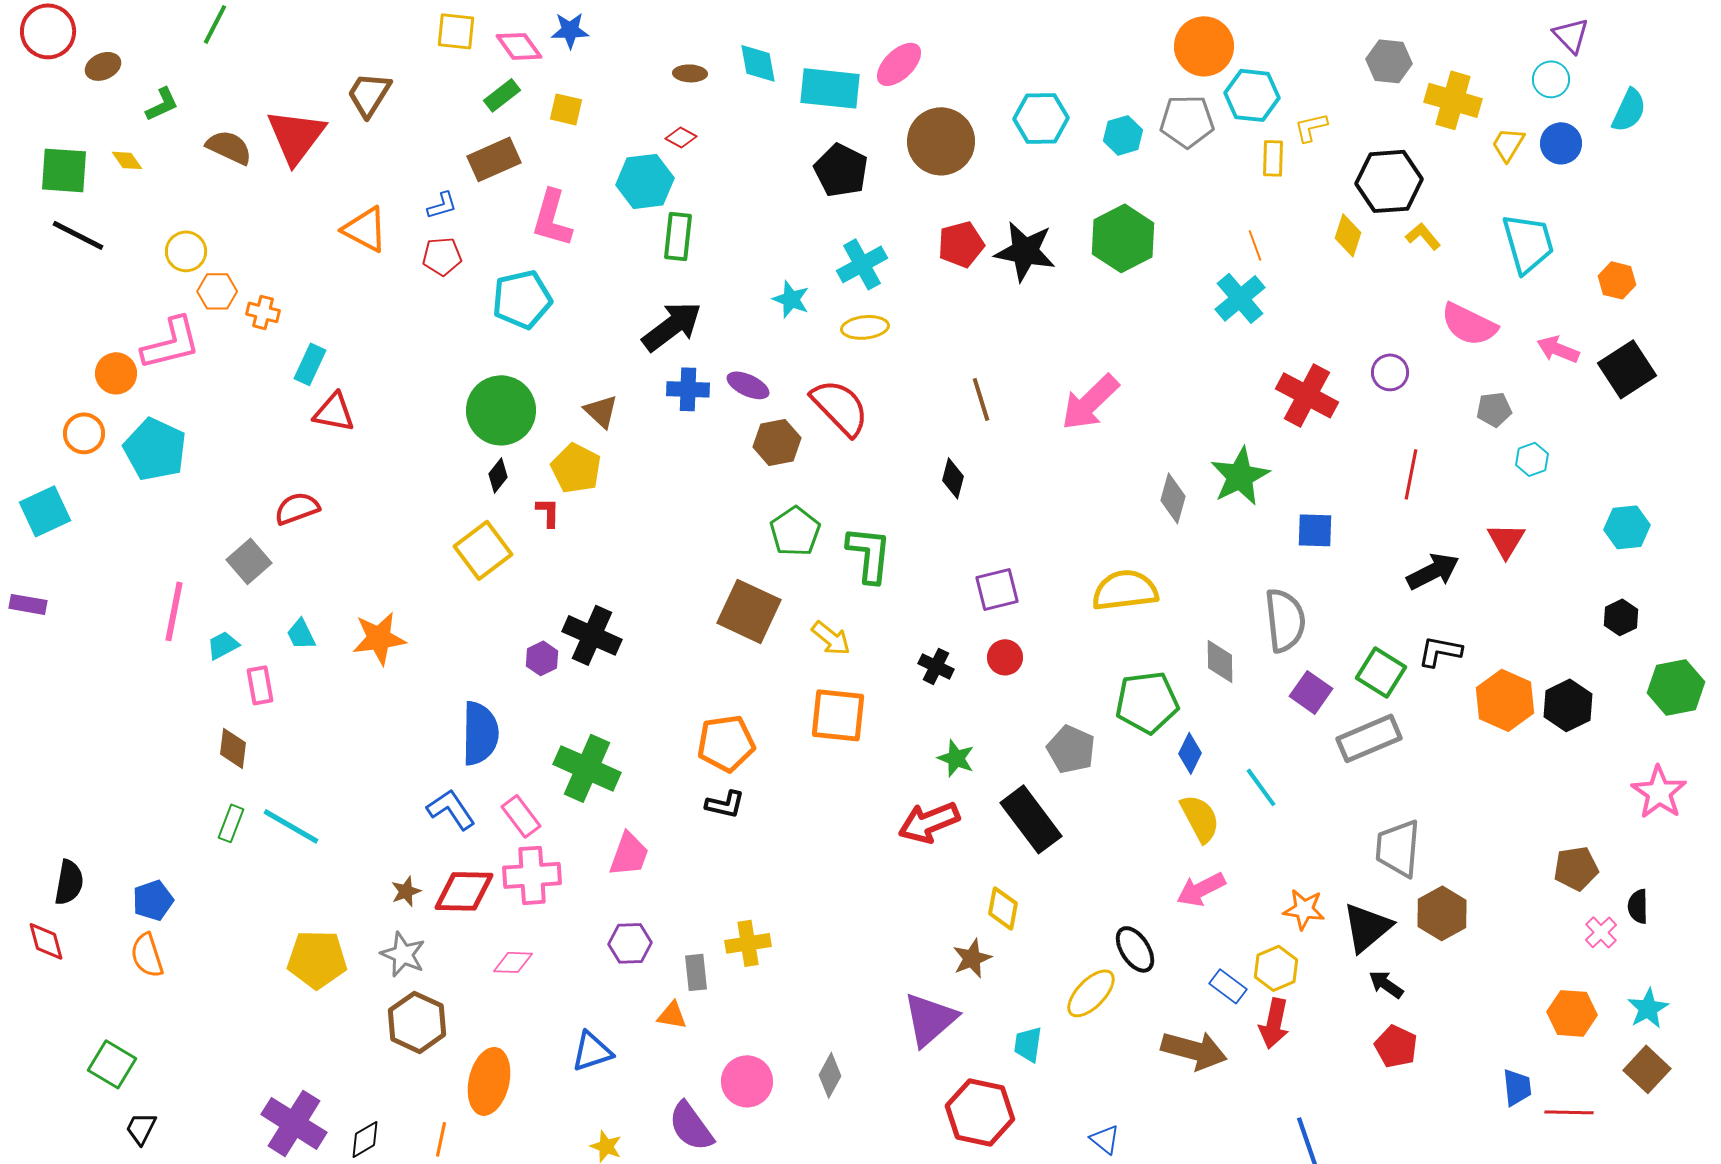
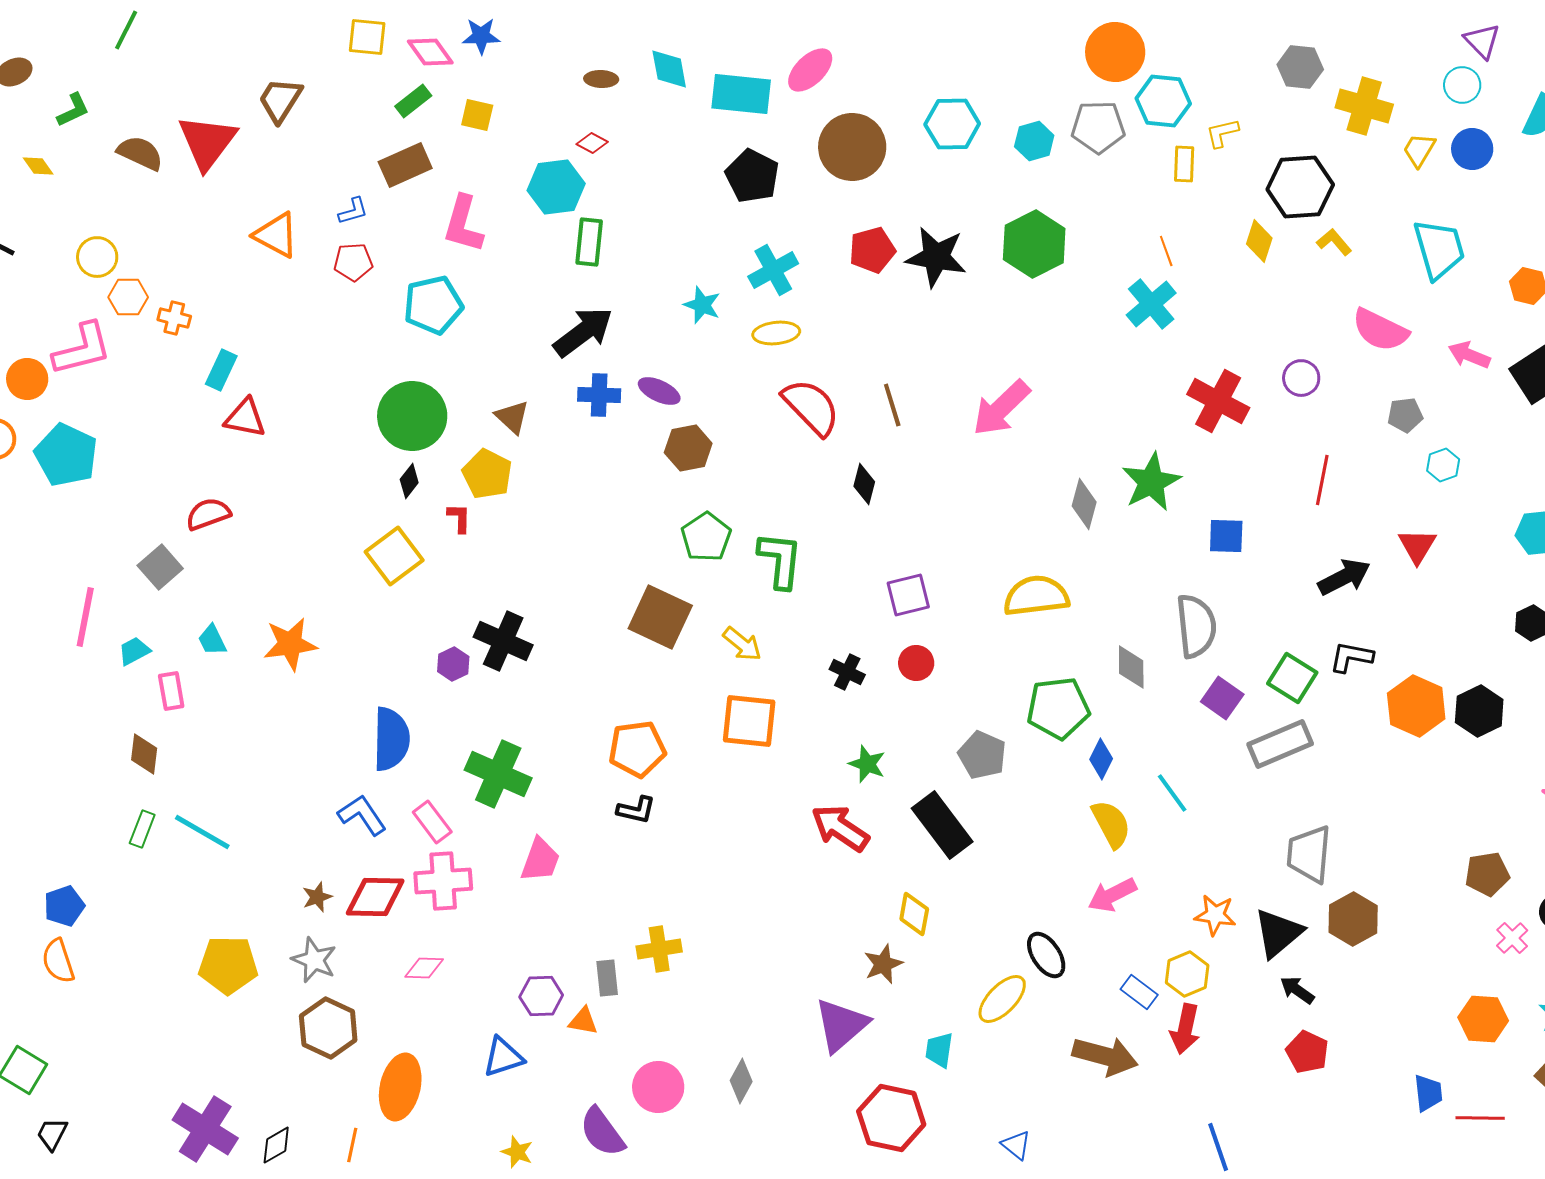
red semicircle: (840, 407) -> (811, 407), moved
red arrow: (929, 822) -> (840, 828), turned 56
purple hexagon: (630, 943) -> (541, 996), moved

